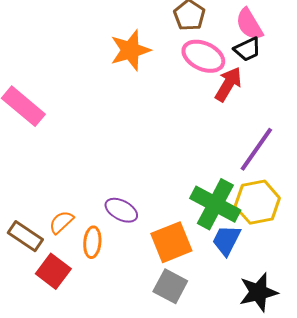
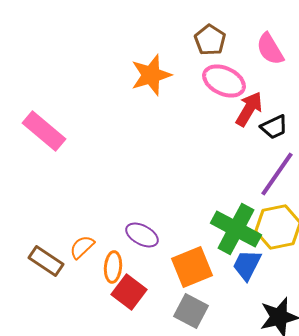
black trapezoid: (247, 49) -> (274, 127), moved
red square: (53, 271) -> (129, 292), moved

